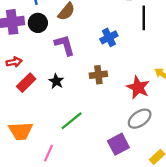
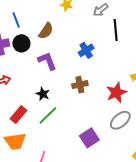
red rectangle: (26, 83) -> (18, 115), moved
red star: (138, 87) -> (116, 93), turned 30
green line: (72, 121) -> (48, 115), moved
purple square: (118, 144) -> (89, 138), moved

